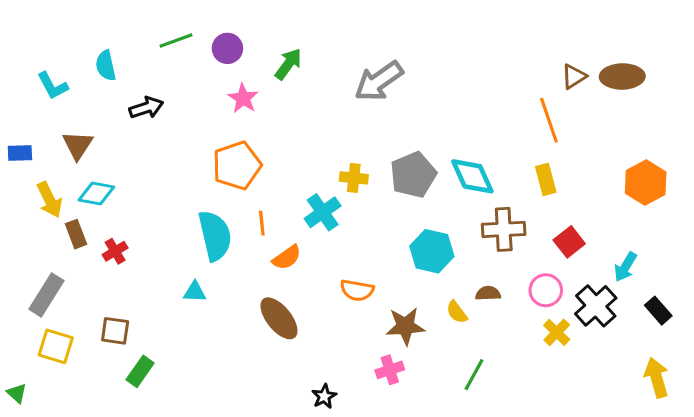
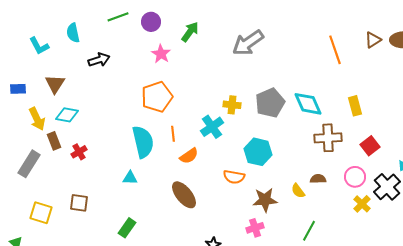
orange line: (549, 120) -> (335, 50), moved
cyan hexagon: (432, 251) -> (258, 152), moved
gray rectangle: (46, 295) -> (29, 164), moved
green rectangle: (140, 371) -> (127, 228), moved

